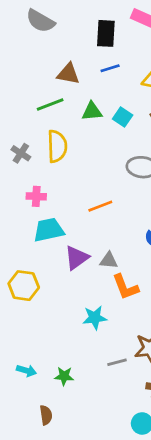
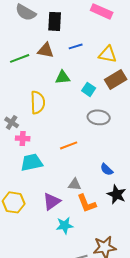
black rectangle: (106, 33) -> (55, 21), moved
green line: (50, 104) -> (20, 58), moved
cyan square: (123, 117) -> (89, 89), moved
gray cross: (21, 153) -> (12, 122), moved
purple triangle: (77, 258) -> (52, 201), moved

